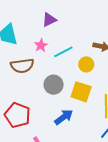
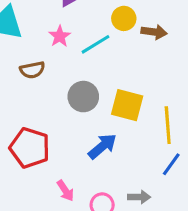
yellow circle: (86, 64) -> (124, 18), moved
brown semicircle: (22, 66) -> (32, 70), size x0.7

